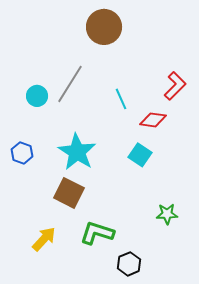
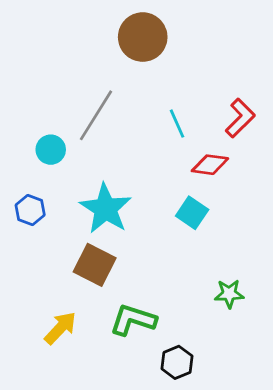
cyan circle: (37, 96) -> (51, 150), moved
cyan line: (121, 99) -> (177, 124), moved

